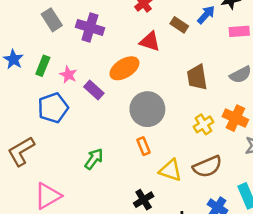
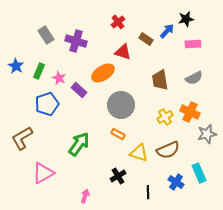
orange rectangle: (144, 146) -> (118, 134), turned -40
green arrow: (94, 159) -> (79, 144), size x1.4

